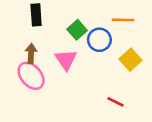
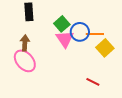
orange line: (123, 20) -> (95, 34), moved
pink triangle: (66, 60) -> (65, 39), moved

